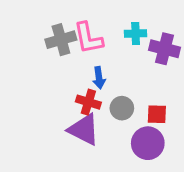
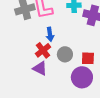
red cross: (88, 102) -> (43, 50), turned 35
purple triangle: (84, 129) -> (40, 68), size x0.7

